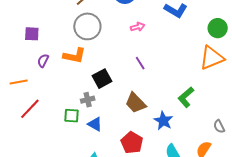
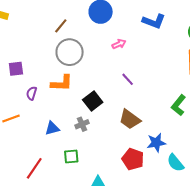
red line: (30, 109) -> (34, 168), moved
green square: (71, 116) -> (71, 157), moved
blue star: (163, 121) -> (156, 143), moved, turned -30
blue triangle: (95, 124) -> (52, 128), moved, turned -35

